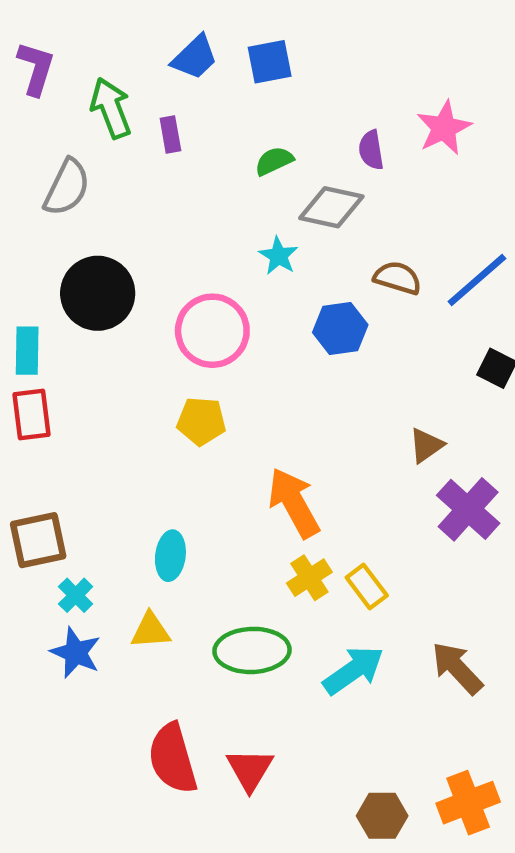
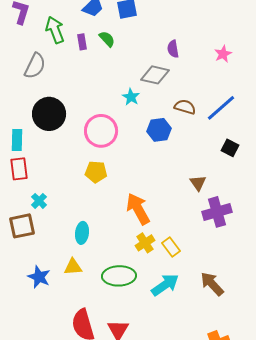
pink star: (444, 128) -> (223, 54), moved, size x0.7
green semicircle: (274, 161) -> (107, 39), moved, turned 72
brown triangle: (426, 445) -> (198, 183), turned -30
purple cross: (468, 509) -> (217, 212), turned 32
cyan cross: (76, 595) -> (39, 201), moved

